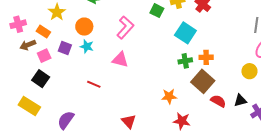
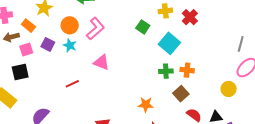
green square: (157, 11) -> (143, 27), moved
pink L-shape: (125, 27) -> (95, 29), moved
black square: (41, 79) -> (20, 72), turned 36
brown square: (203, 81) -> (181, 94), size x0.7
red line: (94, 84) -> (72, 84), turned -56

